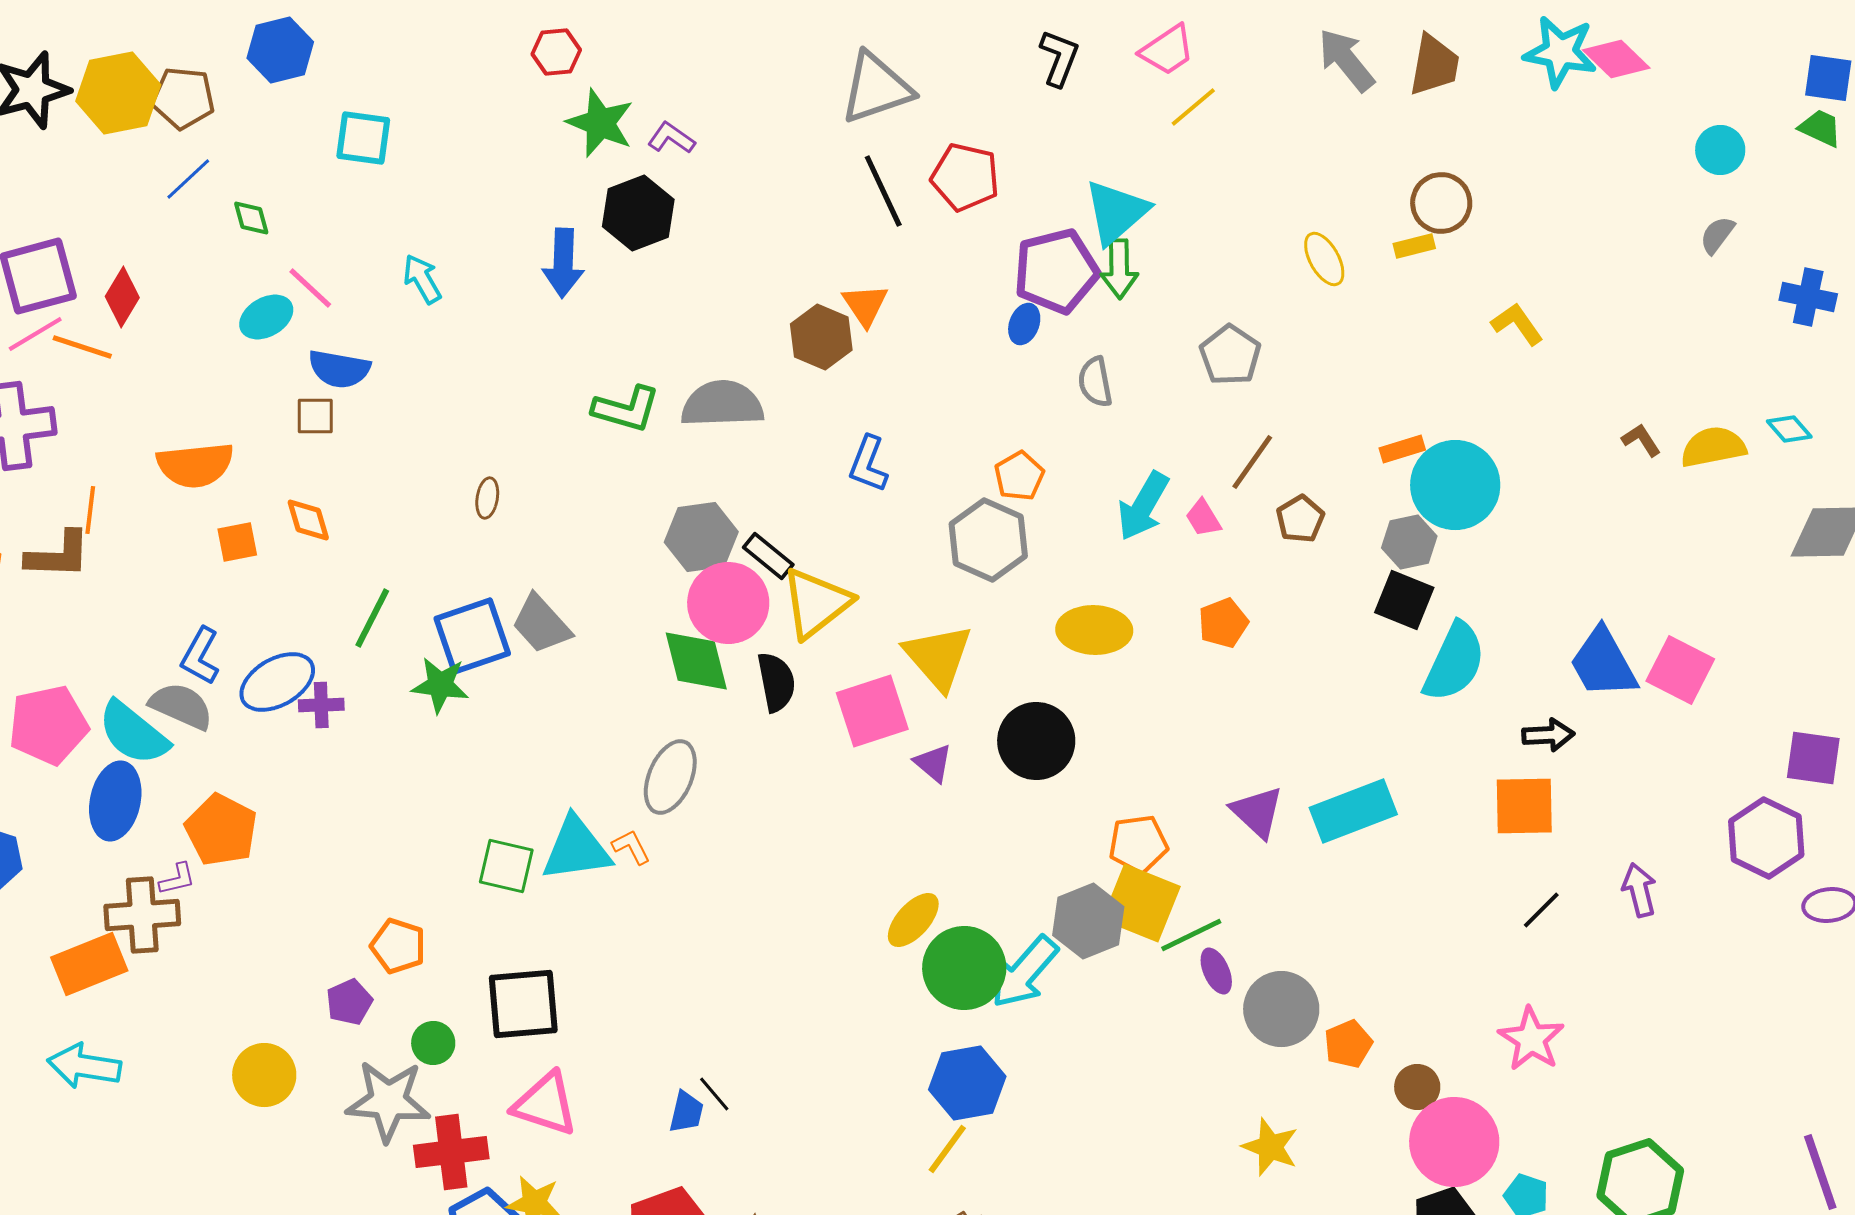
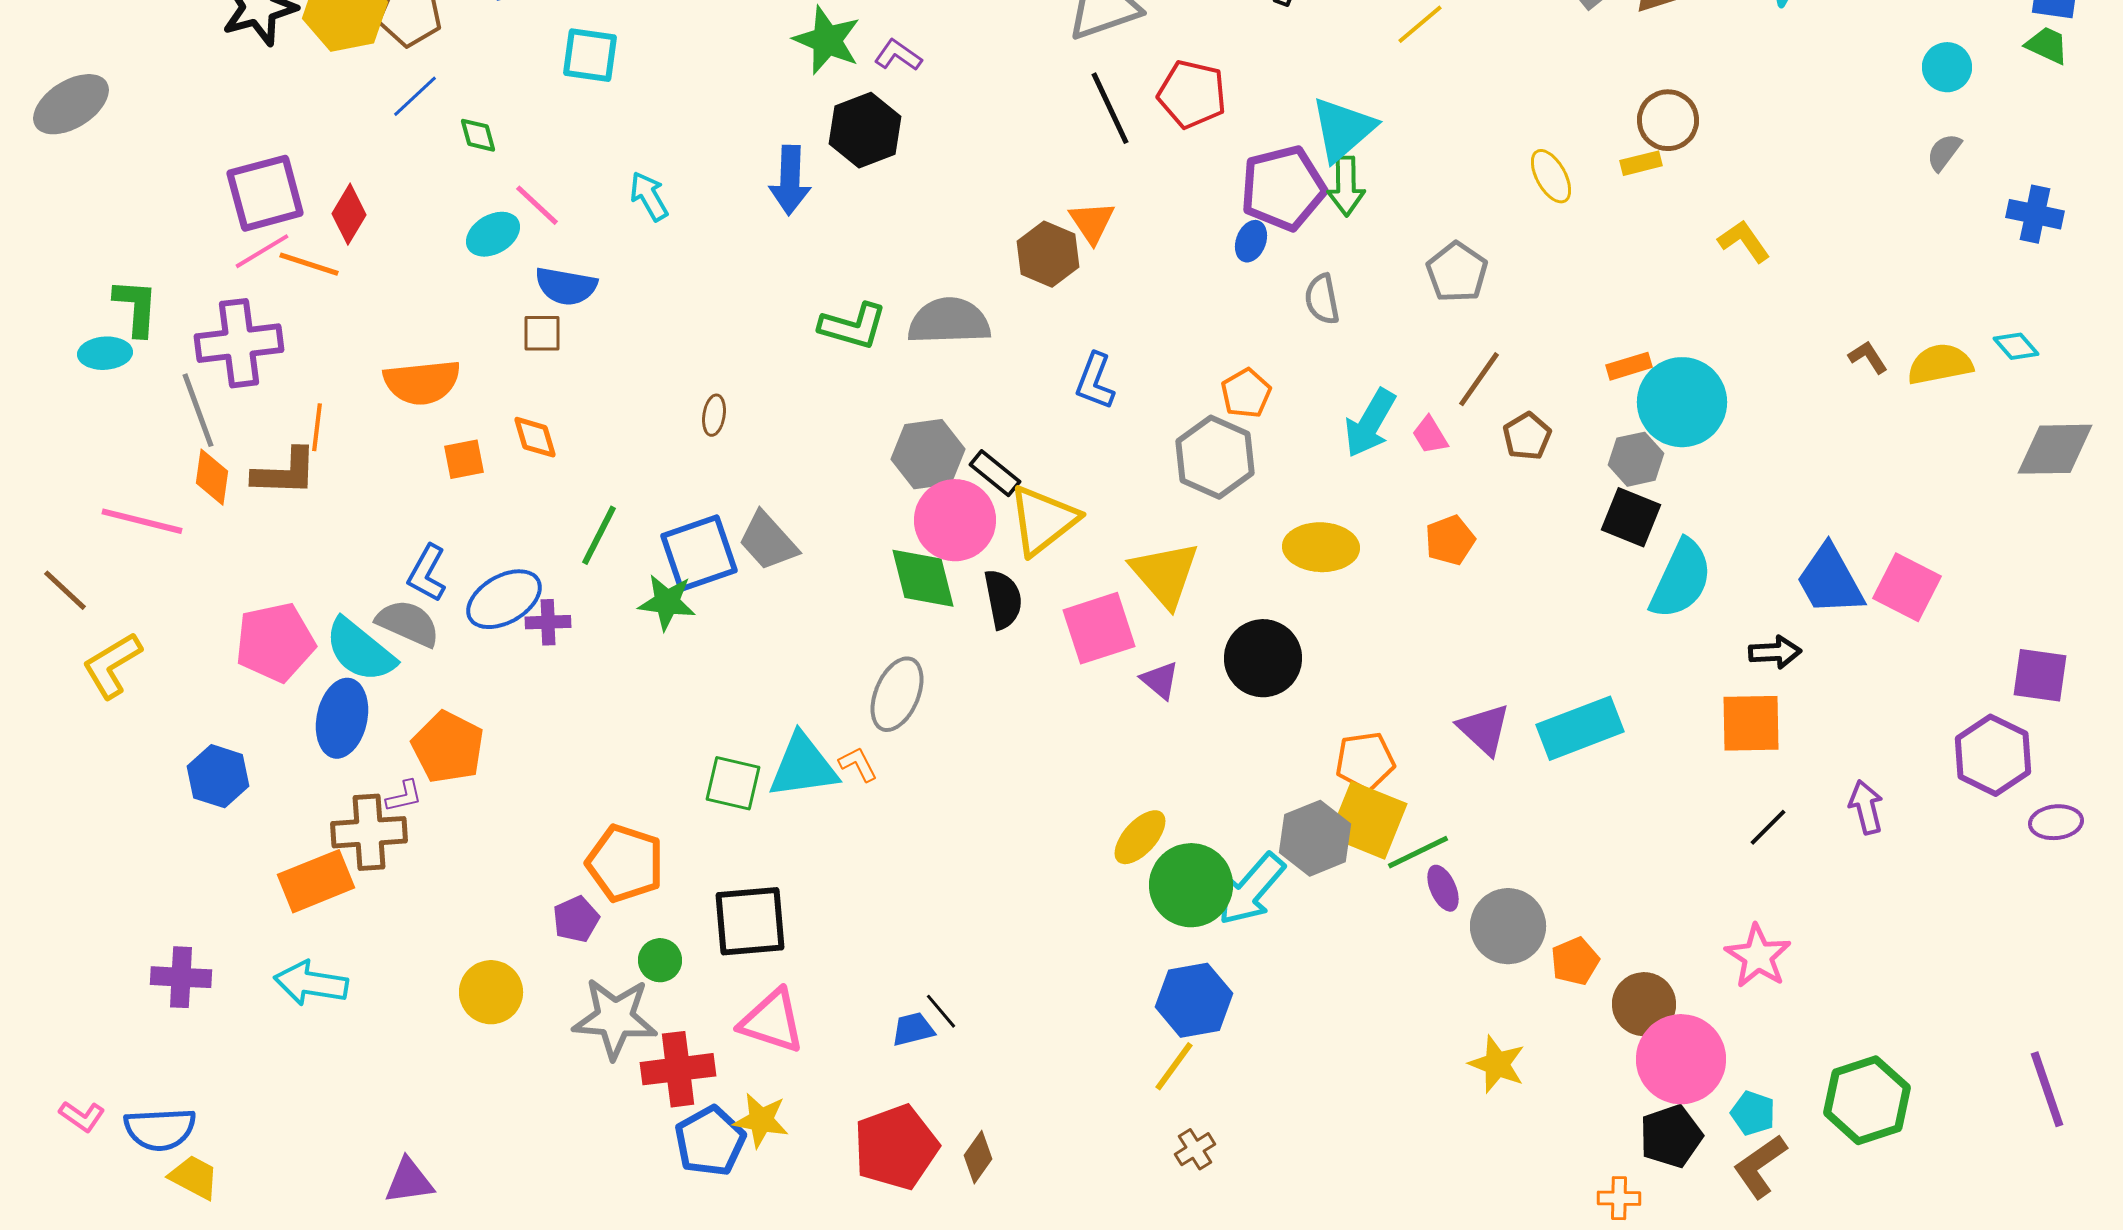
orange pentagon: (398, 946) -> (625, 863), size x1.4
brown circle: (1417, 1087) -> (1644, 1004), size x1.4
blue trapezoid: (686, 1112) -> (913, 1029), turned -117

